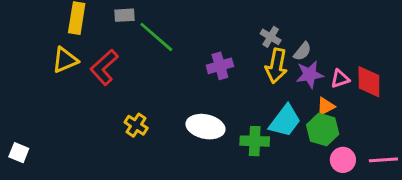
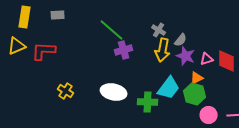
green line: (156, 37) -> (112, 30), moved
red L-shape: (104, 67) -> (44, 51), turned 45
purple star: (310, 75) -> (186, 56), turned 30

